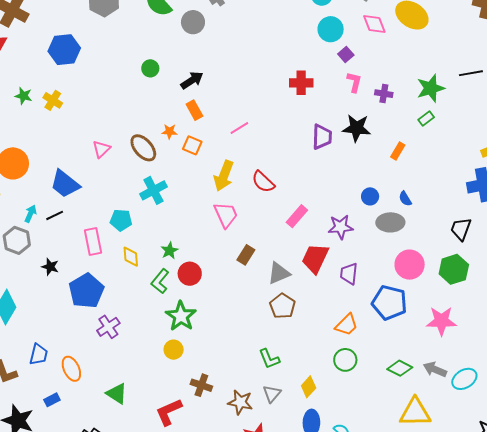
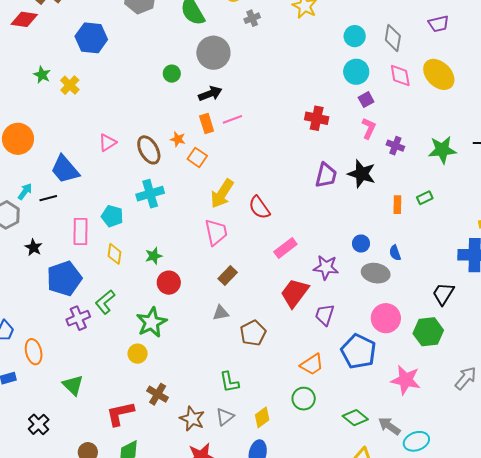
gray circle: (193, 22) -> (213, 53), moved, size x1.4
green rectangle: (426, 119) -> (425, 198), moved
pink line: (239, 128) -> (232, 119), moved
orange rectangle: (398, 151) -> (397, 205), turned -42
gray triangle: (279, 273) -> (221, 313), moved, size x0.7
green L-shape: (160, 281) -> (105, 302), moved

